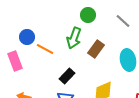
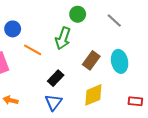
blue circle: (27, 37) -> (13, 29), moved
brown rectangle: (96, 49) -> (91, 60), moved

